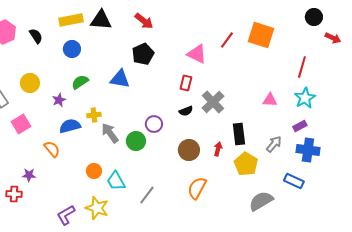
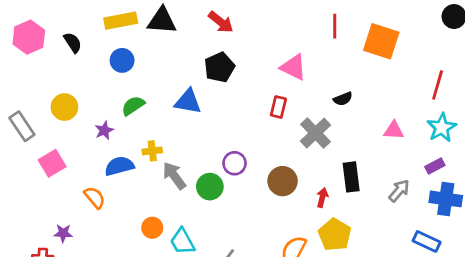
red line: (227, 40) -> (335, 26), moved, turned -36
black semicircle: (186, 111) -> (343, 99), moved
brown circle: (189, 150) -> (283, 181), moved
yellow pentagon: (246, 164) -> (335, 235), moved

